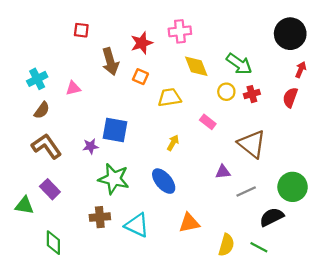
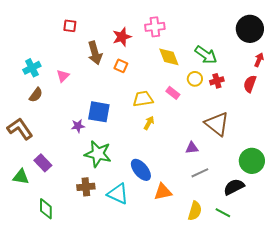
pink triangle: (73, 88) -> (63, 76), turned -32
yellow trapezoid: (169, 98) -> (143, 99), moved
pink rectangle: (208, 122) -> (173, 93), moved
brown L-shape: (46, 146) -> (20, 129), moved
blue ellipse: (164, 181) -> (141, 170), moved
gray line: (246, 192) -> (200, 173), moved

